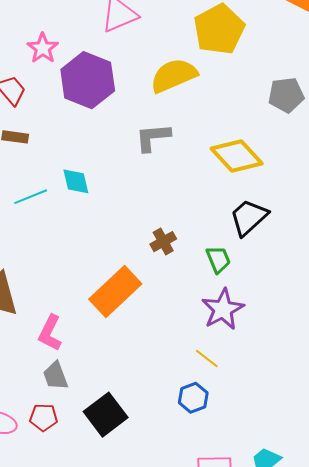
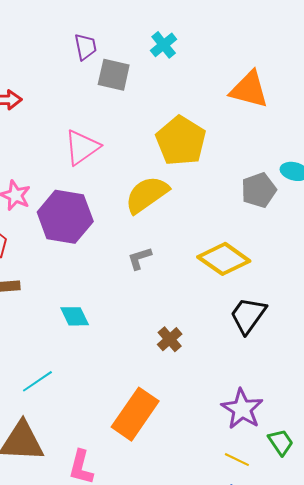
gray L-shape: (153, 137) -> (139, 258), size x0.7
cyan line: (31, 197) -> (37, 381), moved
brown cross: (163, 242) -> (170, 339), moved
green trapezoid: (218, 259) -> (281, 442), moved

